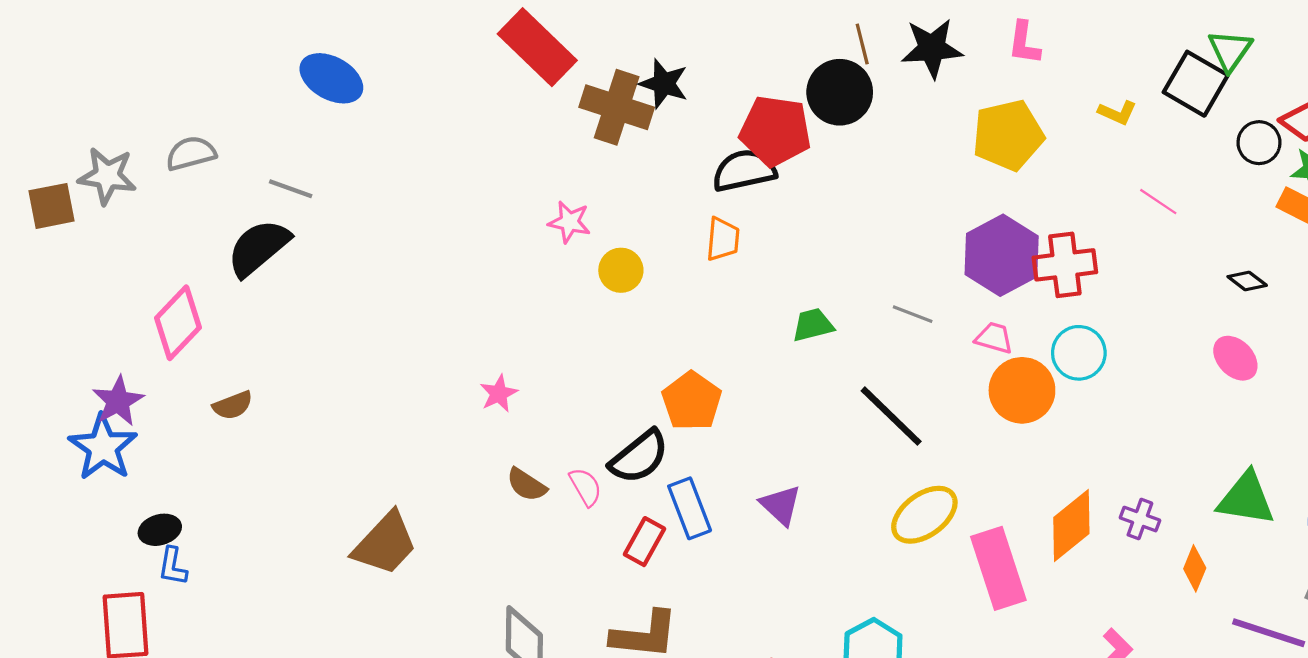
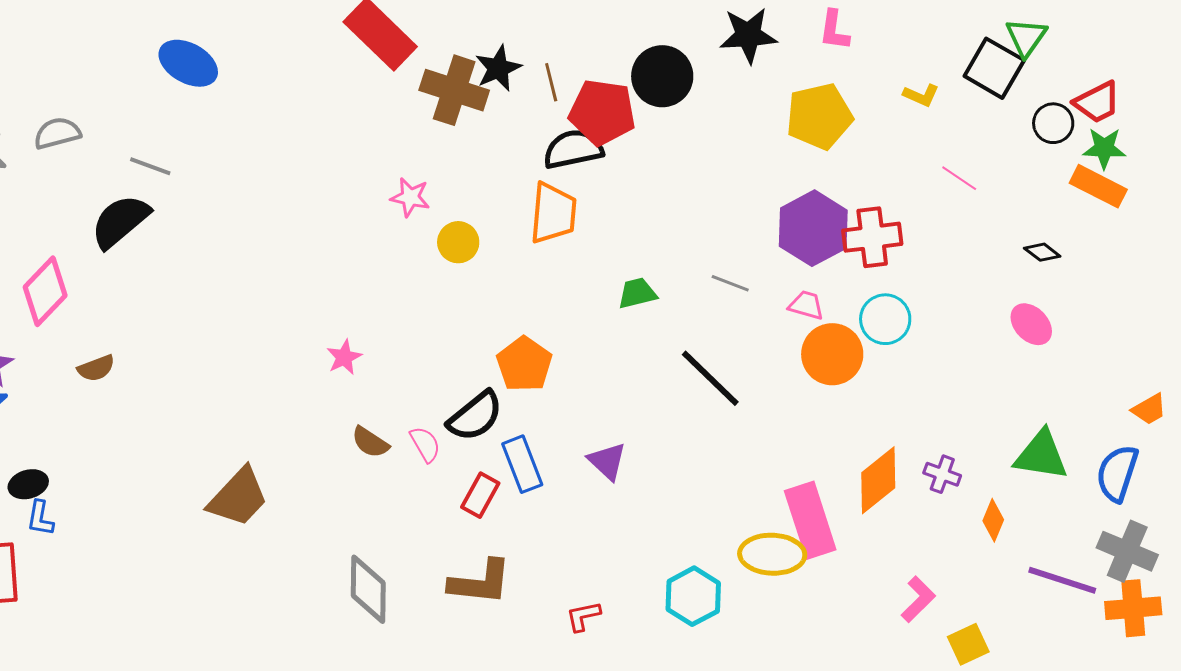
brown line: (862, 44) -> (551, 82), moved
black star: (664, 84) -> (498, 68), turned 30
orange trapezoid: (723, 239) -> (553, 213), size x1.5
yellow ellipse: (924, 515) -> (772, 554), moved, turned 38

